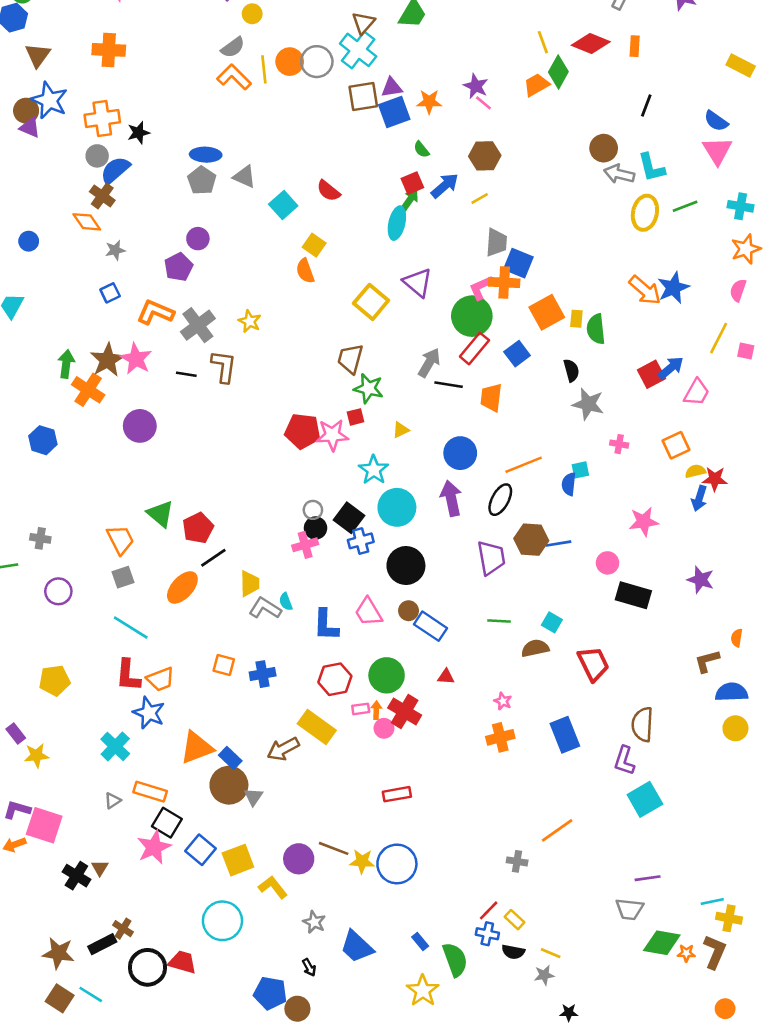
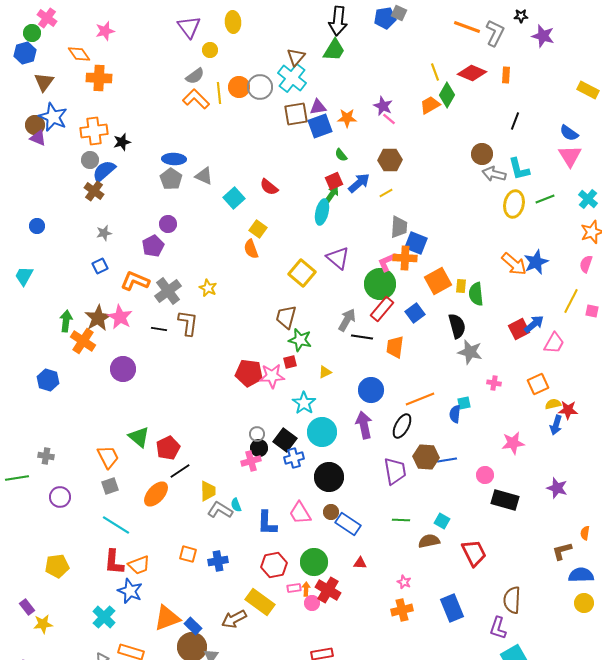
cyan cross: (741, 206) -> (588, 199), turned 30
orange diamond: (87, 222) -> (79, 54), moved
black semicircle: (571, 370) -> (457, 326), size x1.4

